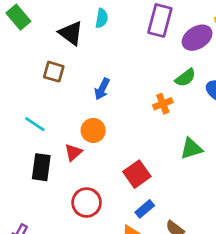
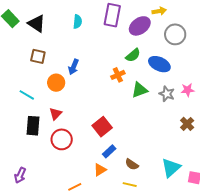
cyan semicircle: (102, 18) -> (78, 22), moved
black triangle: (71, 33) -> (37, 23), moved
orange circle: (93, 130) -> (56, 83), moved
green triangle: (191, 149) -> (140, 90), moved
red circle: (87, 203) -> (62, 139), moved

